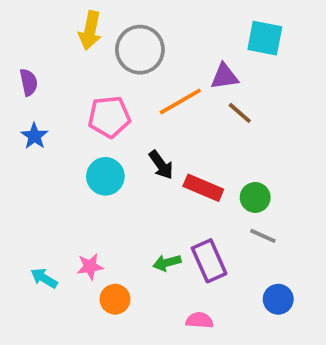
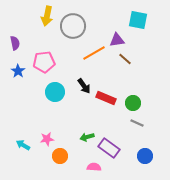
pink pentagon: (109, 117) -> (44, 62), moved
purple rectangle: (209, 261) -> (109, 148), moved, turned -30
pink semicircle: (199, 320) -> (94, 167), moved

